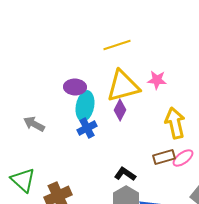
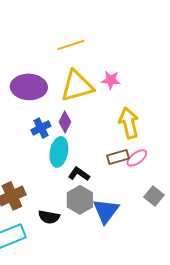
purple ellipse: (75, 87) -> (29, 87), size x1.6
cyan ellipse: (85, 106) -> (59, 152), moved
purple diamond: (120, 110) -> (65, 122), moved

